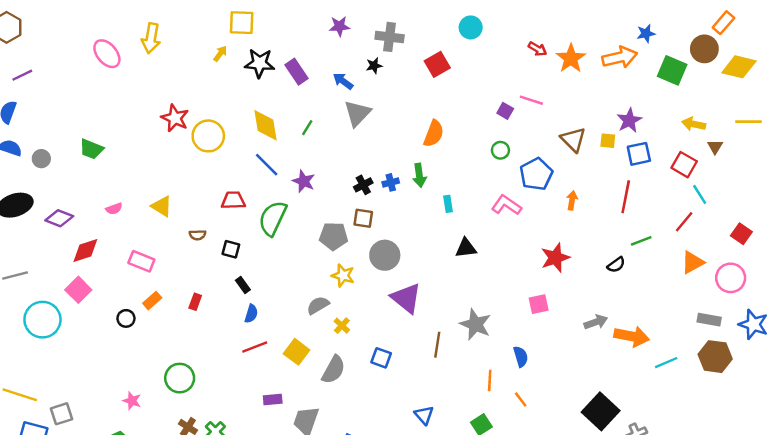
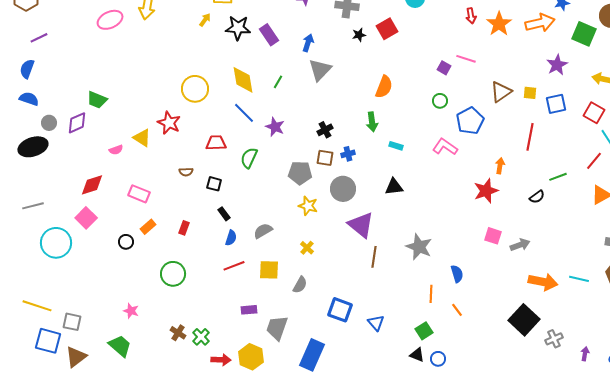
red arrow: (537, 49) -> (471, 16), turned 49
pink ellipse: (107, 54) -> (110, 20), turned -75
black star: (374, 66) -> (359, 35), moved
blue arrow: (343, 81) -> (308, 43), turned 72
red star: (175, 118) -> (169, 123), moved
purple star: (629, 120) -> (557, 65), moved
brown triangle: (573, 140) -> (501, 92), turned 40
gray circle: (41, 159) -> (49, 123), moved
blue cross: (391, 182) -> (348, 154), moved
red line: (626, 197) -> (530, 137), moved
orange arrow: (572, 200) -> (500, 166), moved
cyan rectangle: (448, 204) -> (396, 146), turned -64
yellow triangle: (162, 206) -> (142, 138), moved
purple diamond: (59, 218) -> (77, 123), moved, turned -45
green semicircle: (273, 218) -> (249, 158), size x0.7
black triangle: (466, 248) -> (394, 187), moved
pink square: (539, 304) -> (493, 236), moved, turned 30
gray semicircle: (318, 305) -> (263, 231), moved
orange arrow: (632, 336) -> (543, 282), moved
brown line: (437, 345) -> (374, 257), moved
yellow square: (297, 352) -> (269, 270), turned -35
blue square: (381, 358) -> (340, 310), moved, size x1.4
cyan line: (666, 363) -> (579, 279), turned 36
gray semicircle: (333, 370) -> (300, 285), size x0.7
green circle: (180, 378) -> (173, 274), moved
gray square: (62, 414) -> (72, 322), turned 30

